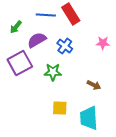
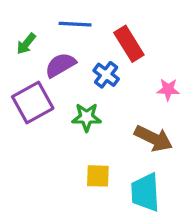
red rectangle: (71, 14) -> (129, 44), moved
pink star: (103, 43) -> (168, 89), moved
brown arrow: (94, 85) -> (153, 138), size x1.6

